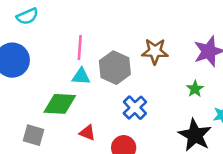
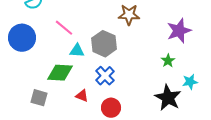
pink line: (80, 48) -> (64, 28), moved, turned -54
brown star: (155, 51) -> (129, 15), moved
blue cross: (135, 108) -> (105, 76), moved

